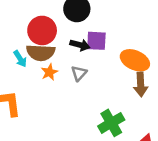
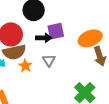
orange ellipse: (135, 60) -> (90, 38), turned -30

